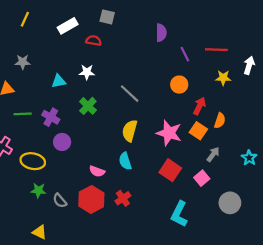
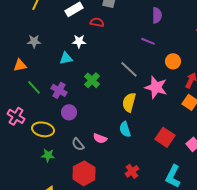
purple line: (185, 54) -> (148, 41), moved, turned -40
white star: (87, 72) -> (79, 41), moved
green line: (23, 114) -> (34, 87), turned 49
pink star: (169, 133) -> (156, 87), moved
red cross: (123, 198) -> (132, 171), moved
red hexagon: (91, 199) -> (84, 173), moved
gray semicircle: (60, 201) -> (78, 144), moved

